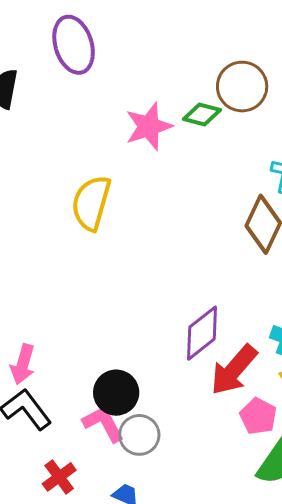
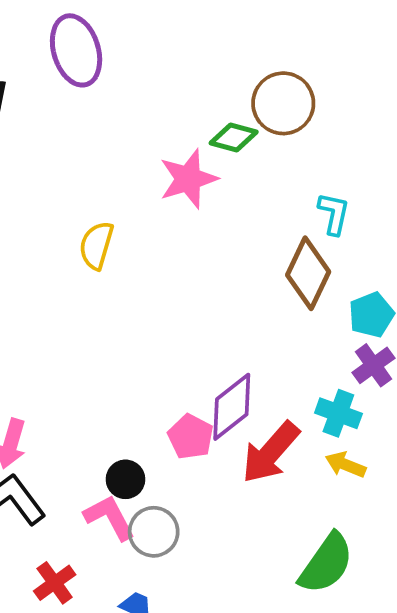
pink star: (149, 126) -> (188, 179), moved
yellow semicircle: (91, 203) -> (96, 245), size x0.7
black circle: (116, 393) -> (125, 479), size x0.7
pink pentagon: (258, 416) -> (191, 437), moved

